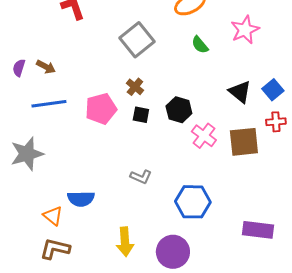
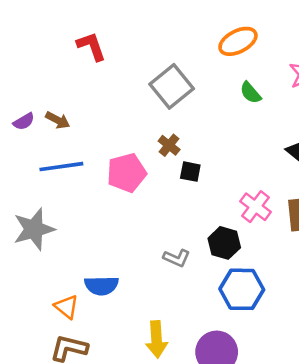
purple semicircle: (19, 68) -> (24, 121), turned -138
black hexagon: (179, 110) -> (224, 243), moved
black square: (141, 115) -> (190, 172), moved

